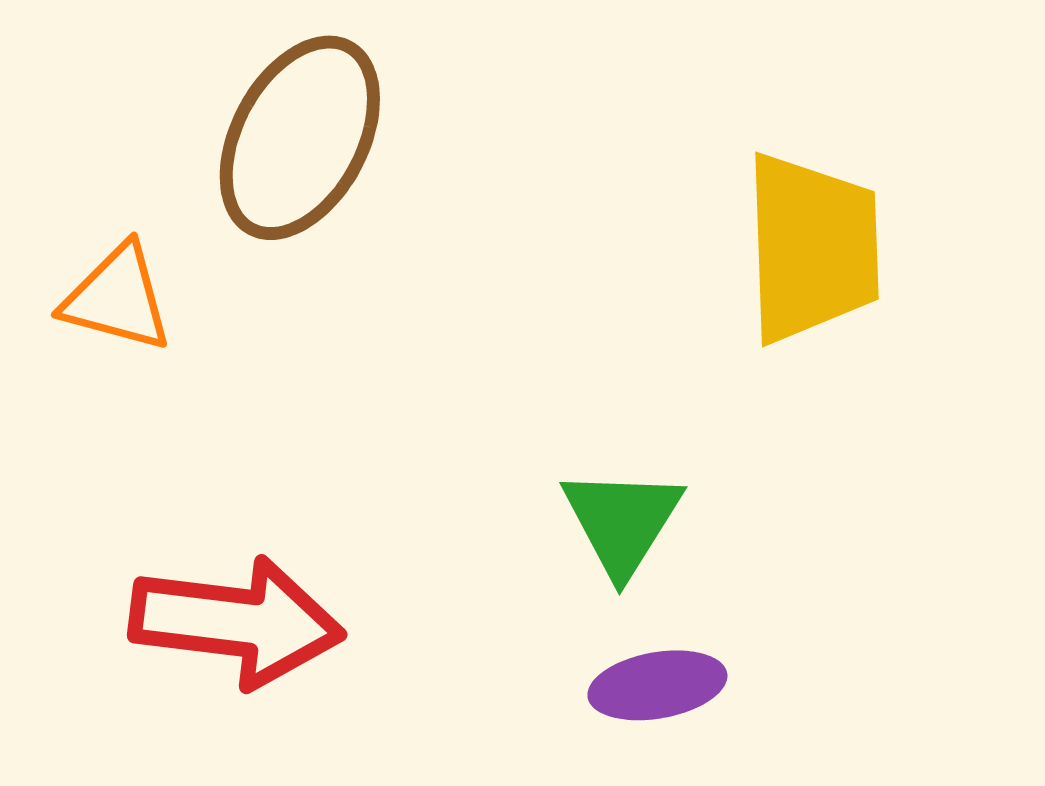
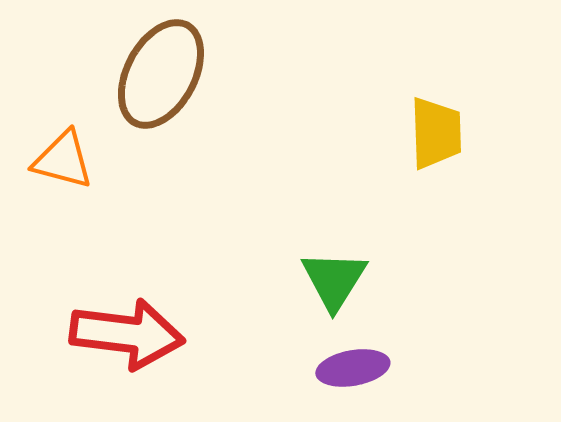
yellow trapezoid: (812, 248) -> (436, 133), size x0.7

